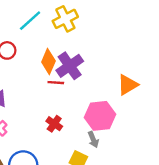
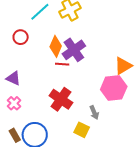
pink hexagon: (100, 116) -> (114, 88), moved
red cross: (54, 124) -> (61, 99), size x1.6

